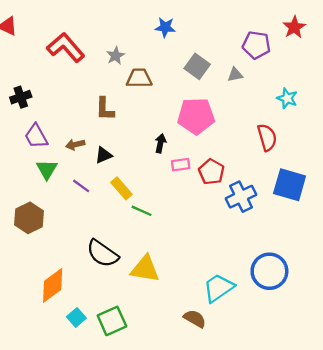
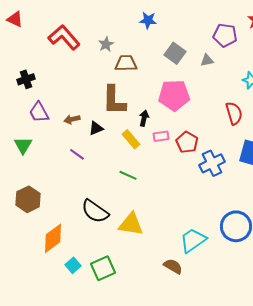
brown L-shape: (105, 109) -> (114, 100), moved, size x1.5
green triangle: (47, 169) -> (23, 145), moved
yellow rectangle: (121, 188) -> (131, 139), moved
brown hexagon: (29, 218) -> (28, 199), moved

